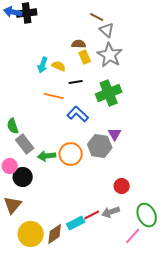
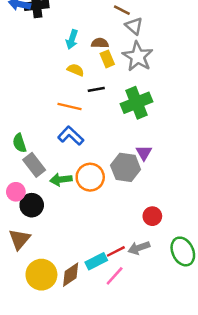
cyan arrow: (43, 65) -> (72, 39), moved
blue L-shape: (78, 114) -> (71, 136), moved
pink line: (133, 236) -> (115, 276), moved

